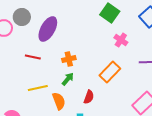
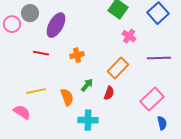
green arrow: (68, 79) -> (87, 85), moved
yellow line: (38, 88) -> (36, 91), moved
red semicircle: (89, 97) -> (109, 93), moved

